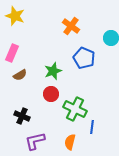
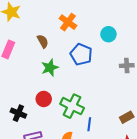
brown semicircle: (20, 75) -> (43, 41), moved, turned -88
red circle: (51, 94) -> (44, 99), moved

